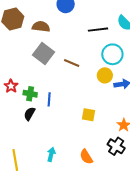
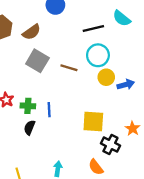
brown semicircle: (41, 27) -> (32, 32), turned 144
cyan circle: (112, 54) -> (98, 55), moved
yellow square: (89, 115) -> (93, 122), size x1.5
black cross: (116, 146) -> (110, 144), moved

